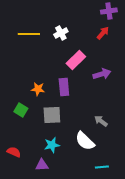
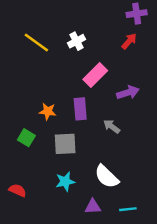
yellow line: (29, 34) -> (36, 42), turned 35
gray arrow: (101, 121) -> (112, 126), moved
purple triangle: (42, 165) -> (93, 207), moved

